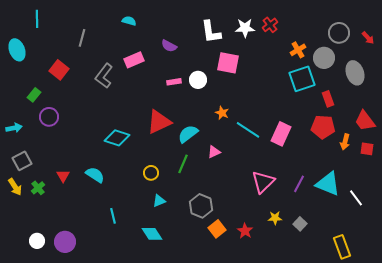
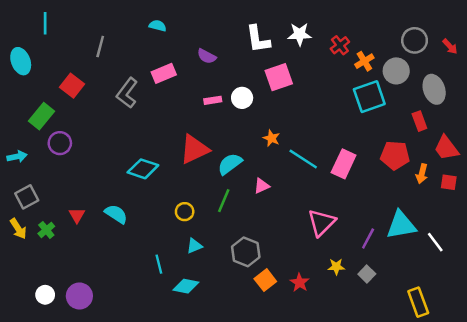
red cross: (270, 25) -> (340, 45), moved
pink square: (228, 63) -> (279, 77), turned -30
green rectangle: (34, 95) -> (41, 116), size x1.5
red rectangle: (328, 99) -> (419, 121), moved
purple line: (299, 184) -> (368, 239), moved
cyan triangle: (328, 184) -> (401, 225), turned -32
cyan line: (113, 216) -> (159, 264), moved
cyan diamond: (152, 234) -> (186, 286), turned -45

